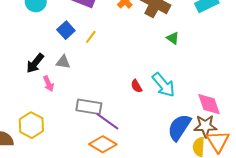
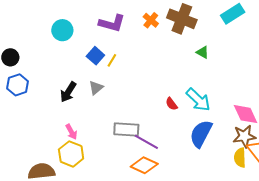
yellow line: (91, 37) -> (112, 60), moved
gray triangle: (63, 62) -> (96, 88), turned -42
pink arrow: (48, 84) -> (71, 132), moved
blue semicircle: (179, 127) -> (201, 134), moved

